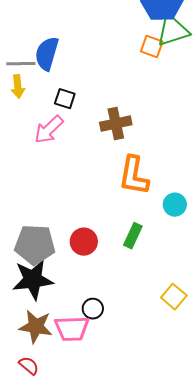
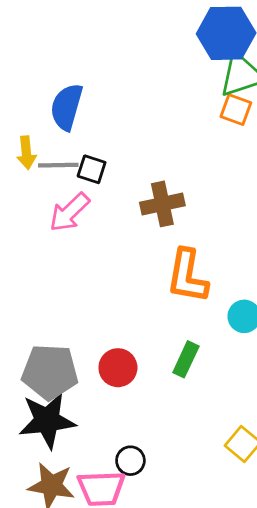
orange square: (152, 47) -> (236, 110), moved
gray line: (21, 64) -> (58, 165), moved

